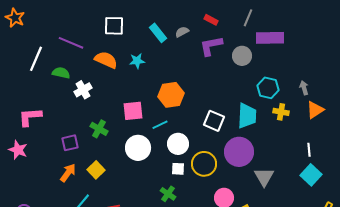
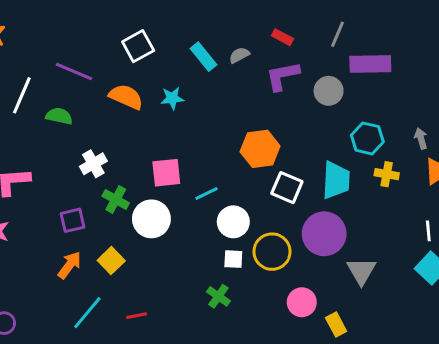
white square: (114, 26) -> (138, 46), turned -30
white cross: (83, 90) -> (93, 164), moved
orange hexagon: (171, 95) -> (260, 149), moved
white circle: (138, 148) -> (151, 219), moved

